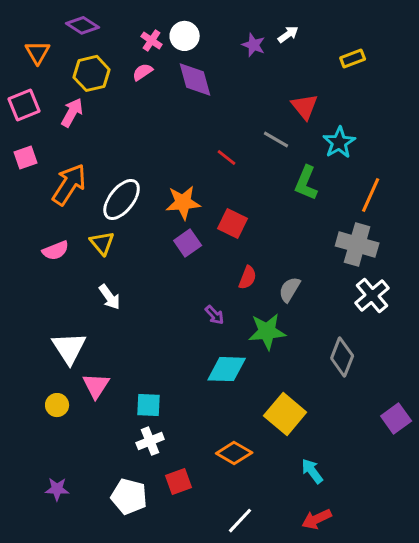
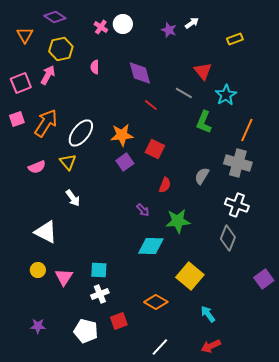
pink semicircle: (143, 72) -> (95, 67), moved, turned -56
purple diamond: (195, 79) -> (140, 73), moved
pink square: (24, 105) -> (21, 83), moved
pink square: (26, 157) -> (17, 119), moved
gray semicircle: (290, 290) -> (202, 176), moved
white cross: (372, 296) -> (237, 205), moved, turned -30
white triangle: (69, 348) -> (46, 232), turned -30
pink triangle: (96, 386) -> (64, 277), moved

